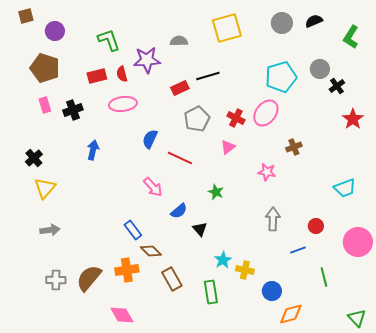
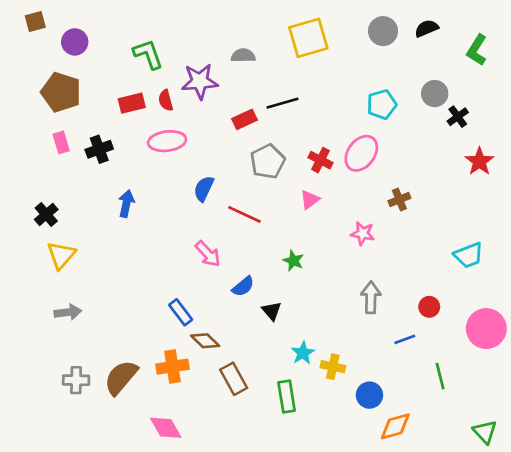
cyan pentagon: (281, 77) -> (382, 104), size x0.7

